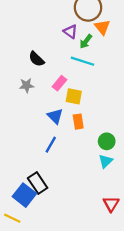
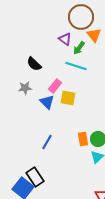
blue triangle: (55, 116) -> (47, 102), moved
orange rectangle: (78, 122) -> (83, 139), moved

